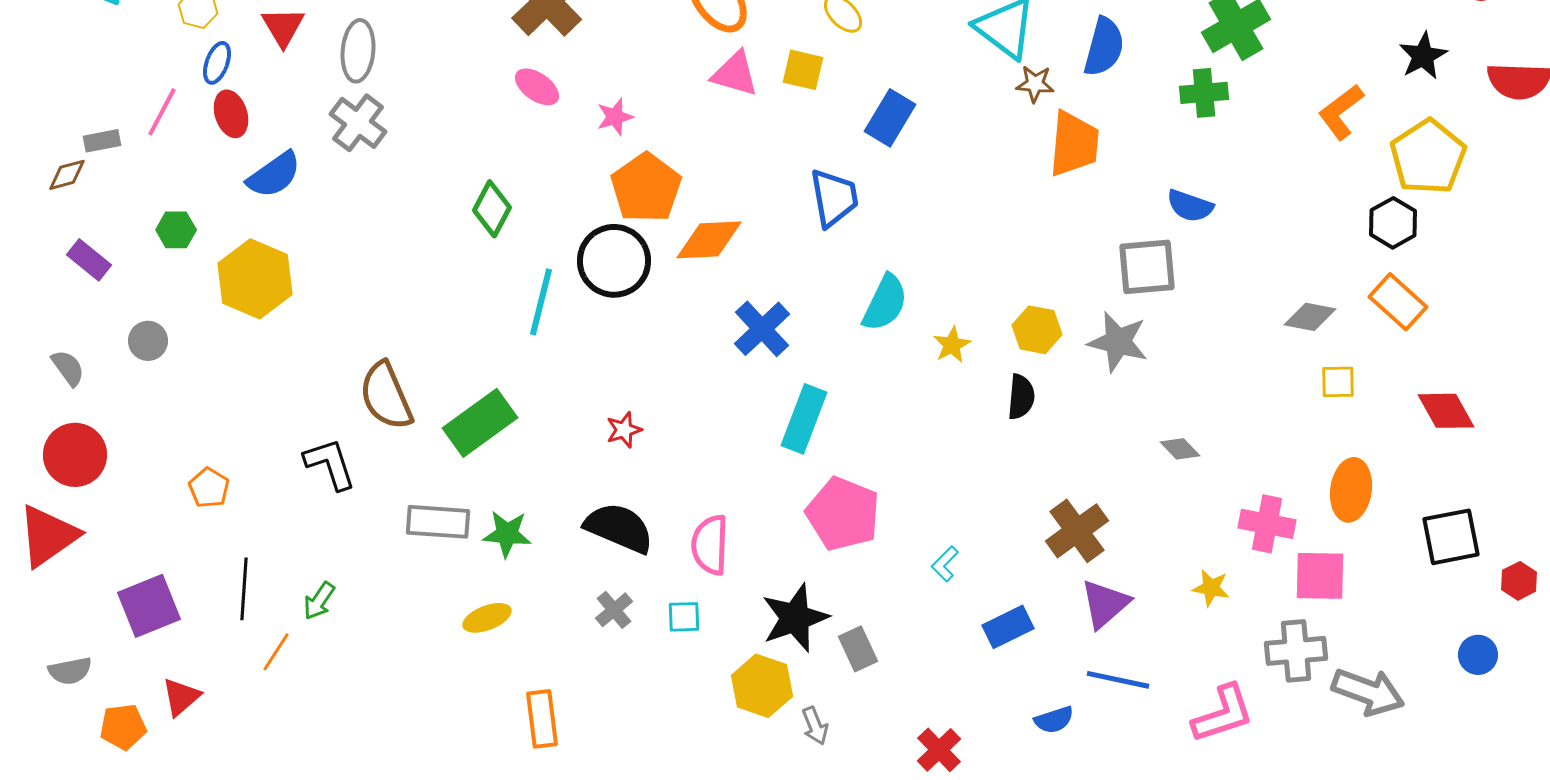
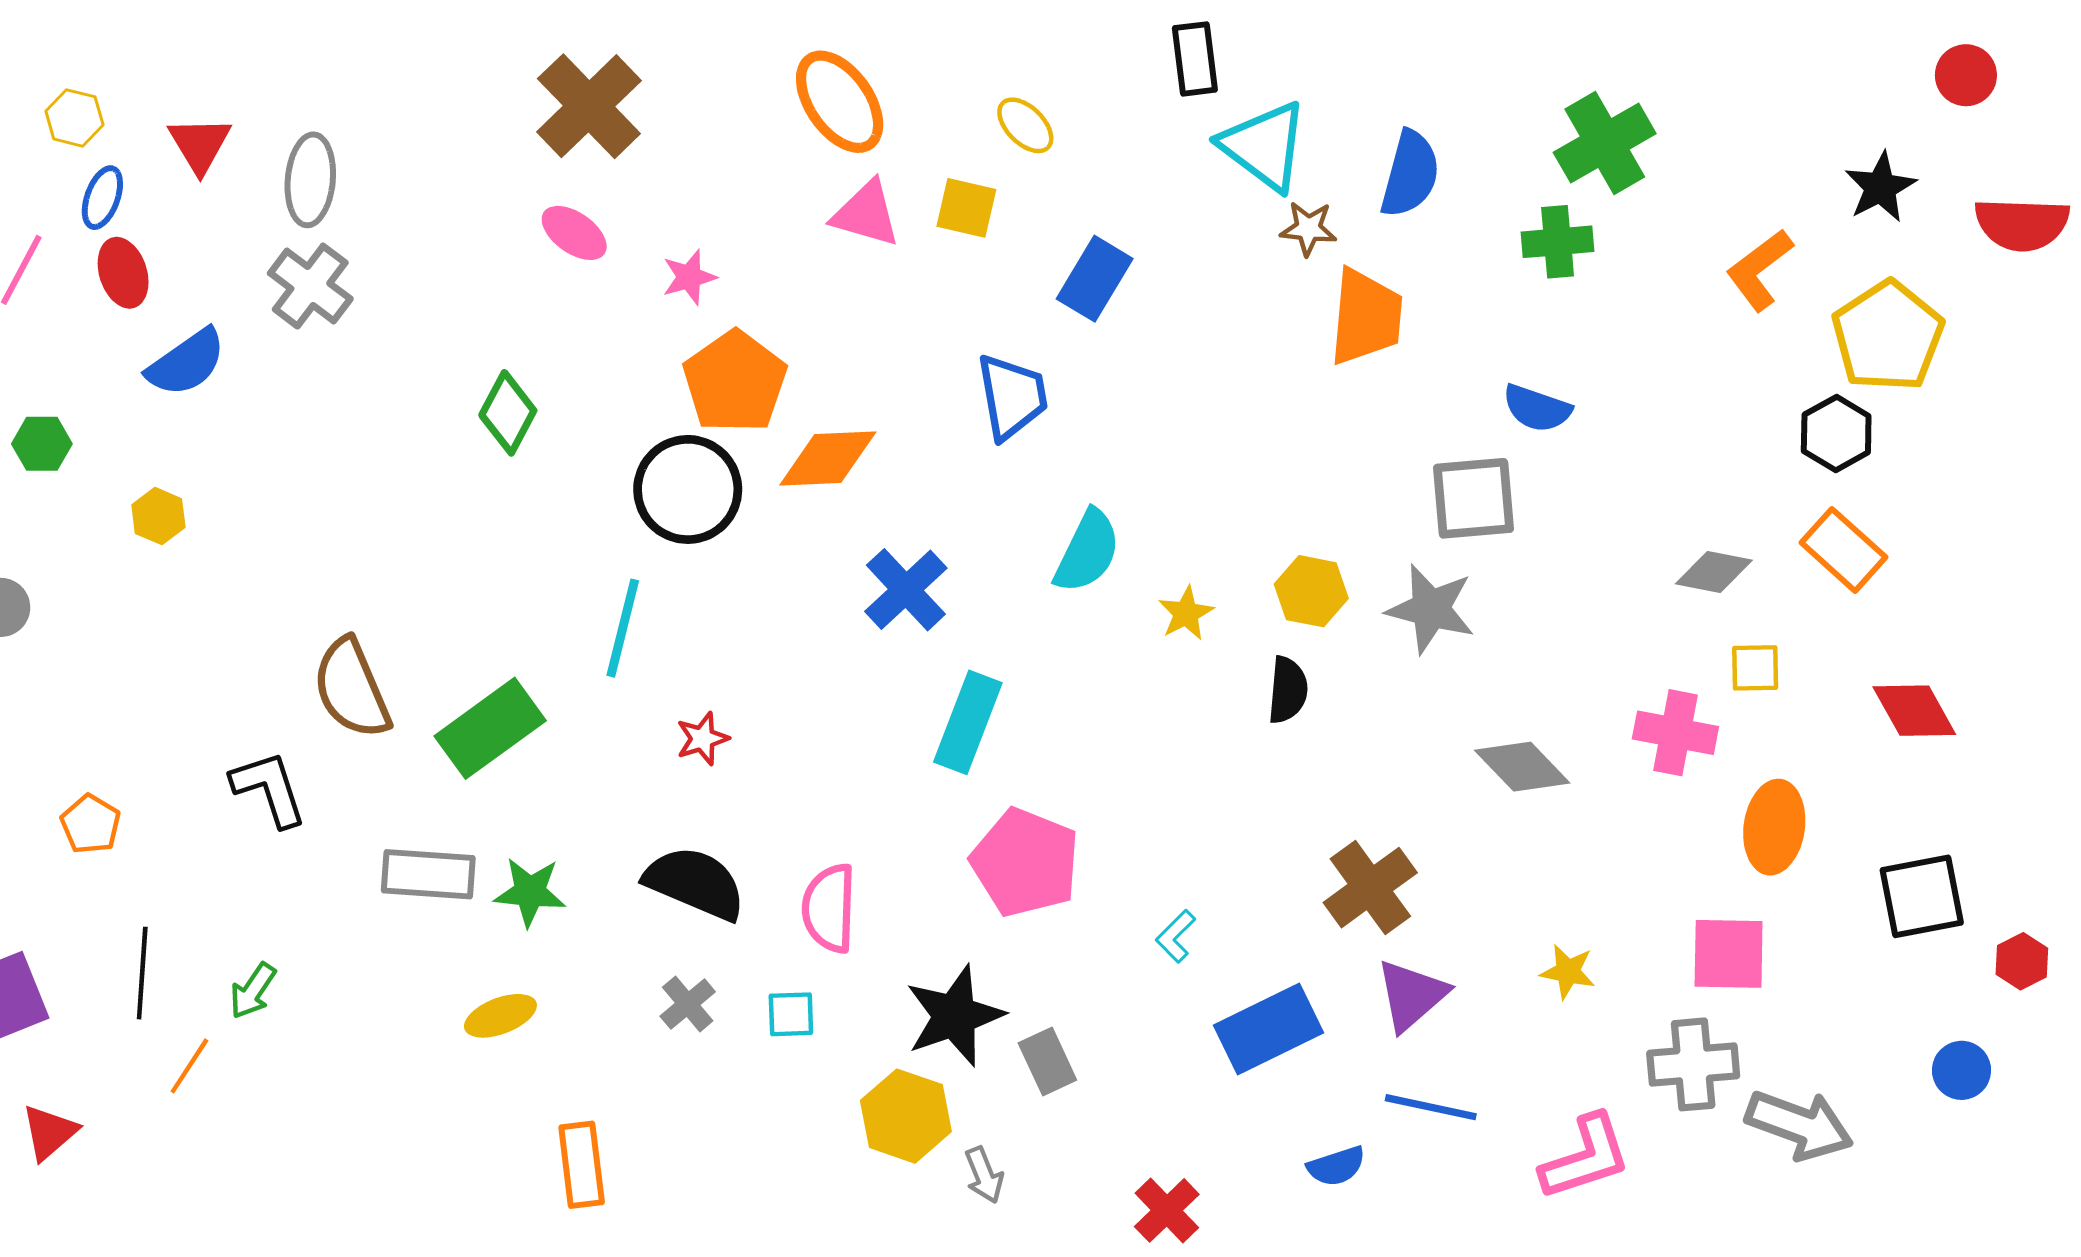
yellow hexagon: (255, 279) -> (158, 516), size x0.5
cyan line: (541, 302) -> (623, 628), moved
gray diamond: (1180, 449) -> (1522, 767), size x1.6
pink cross: (1267, 524) -> (1675, 733), moved
blue rectangle: (1008, 627) -> (1269, 1029), size x1.4

